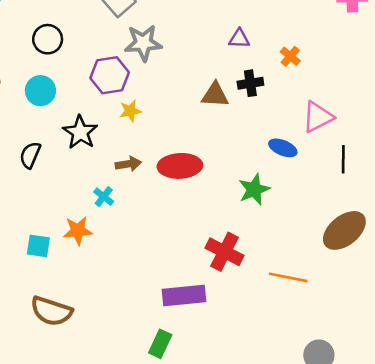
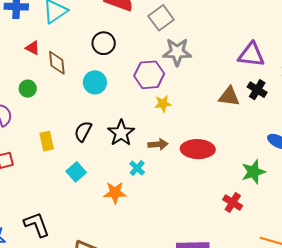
purple triangle: (239, 39) -> (251, 55), size x1.6
black cross: (250, 83) -> (257, 90), turned 36
black star: (80, 132) -> (121, 133), moved
cyan square: (38, 246) -> (76, 172), moved, turned 36
red cross: (225, 252) -> (233, 203), moved, size x0.7

